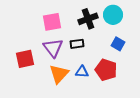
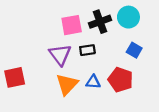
pink square: (52, 22) -> (72, 25), moved
red square: (25, 59) -> (15, 77), moved

